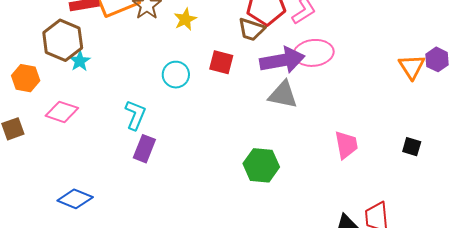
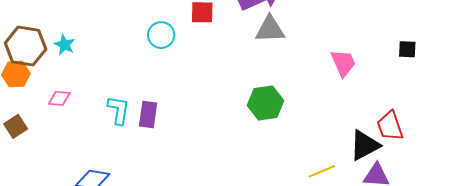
brown hexagon: (63, 40) -> (26, 46), moved
pink diamond: (62, 112) -> (59, 98), size x0.7
cyan L-shape: (135, 115) -> (119, 110), moved

